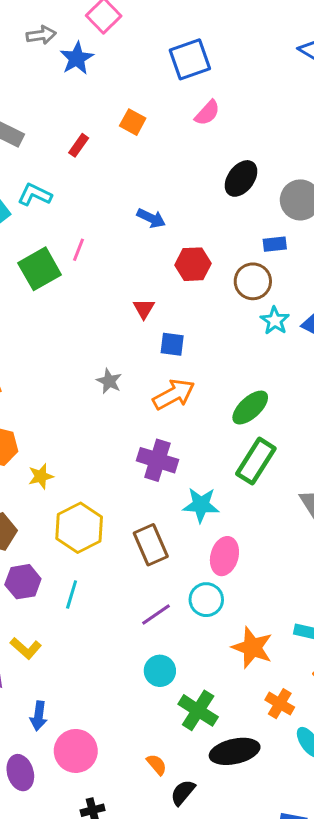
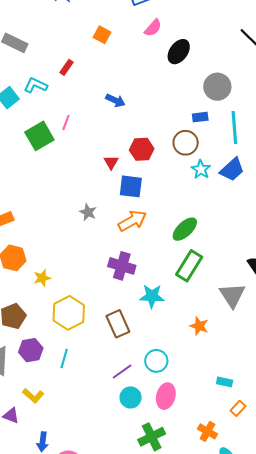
red rectangle: (79, 145) -> (67, 67), moved
black ellipse: (241, 178) -> (179, 52), moved
red hexagon: (193, 264) -> (142, 149), moved
blue square: (172, 344) -> (131, 186), size x1.4
pink ellipse: (224, 556) -> (166, 396), moved
orange star: (252, 648) -> (199, 326), moved, size x0.7
cyan circle: (160, 671) -> (131, 397), moved
green cross: (198, 710) -> (152, 437), turned 32

